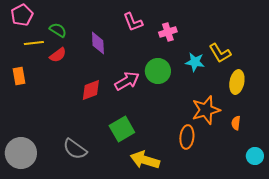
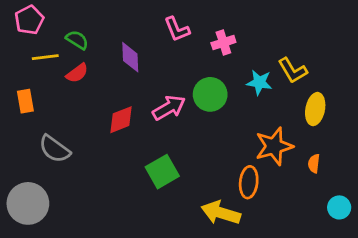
gray semicircle: (75, 149) -> (55, 149), moved
yellow arrow: (145, 160) -> (221, 213), moved

